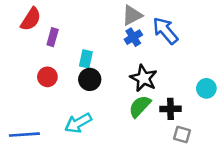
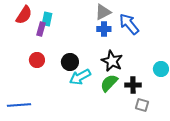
blue cross: (133, 37) -> (104, 29), turned 32
cyan rectangle: (86, 59) -> (47, 19), moved
cyan arrow: (78, 123) -> (80, 77), moved

